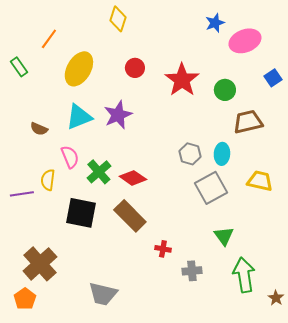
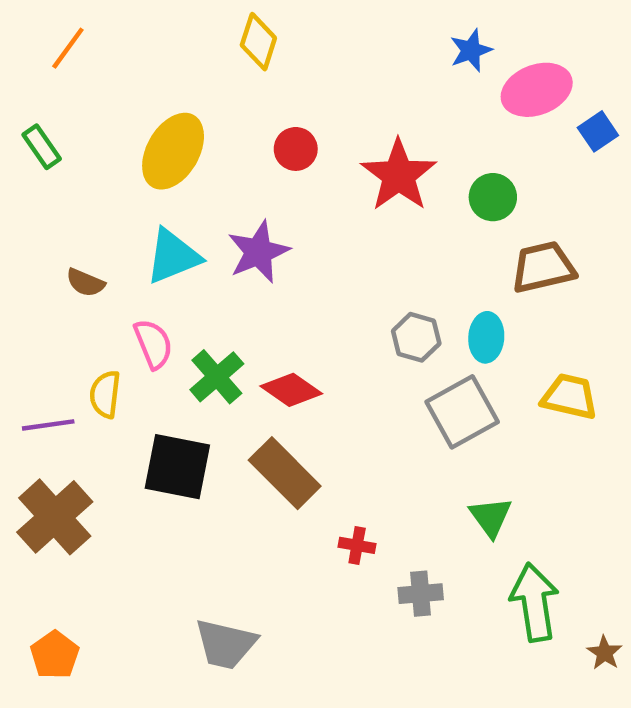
orange line: (49, 39) -> (68, 48), moved
blue square: (273, 78) -> (598, 131), moved
brown cross: (40, 264) -> (55, 517), moved

